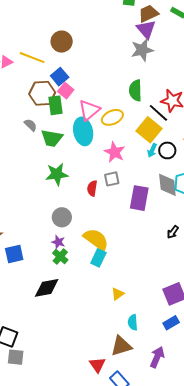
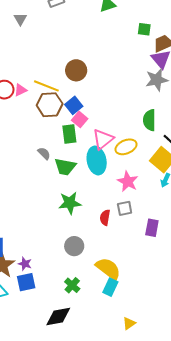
brown hexagon: (42, 93) -> (50, 105), moved
purple rectangle: (139, 198) -> (152, 228), size x0.7
purple star: (58, 242) -> (25, 264), moved

